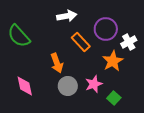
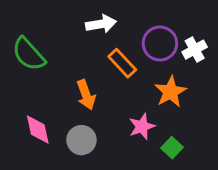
white cross: (129, 42) -> (195, 50), moved
gray circle: (68, 86) -> (81, 140), moved

